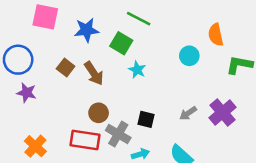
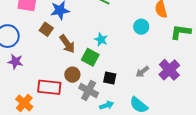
green square: (121, 43) -> (90, 57), moved
brown square: (66, 68) -> (46, 29), moved
red rectangle: (85, 140) -> (49, 87), moved

